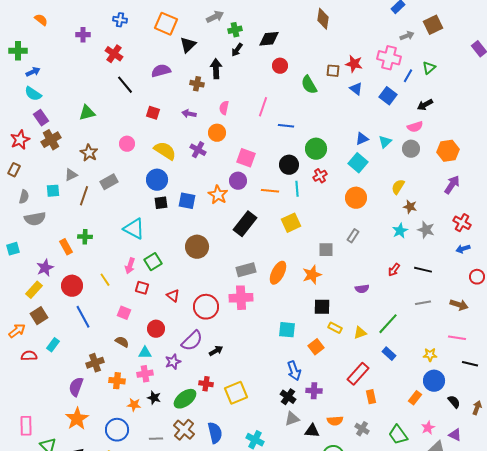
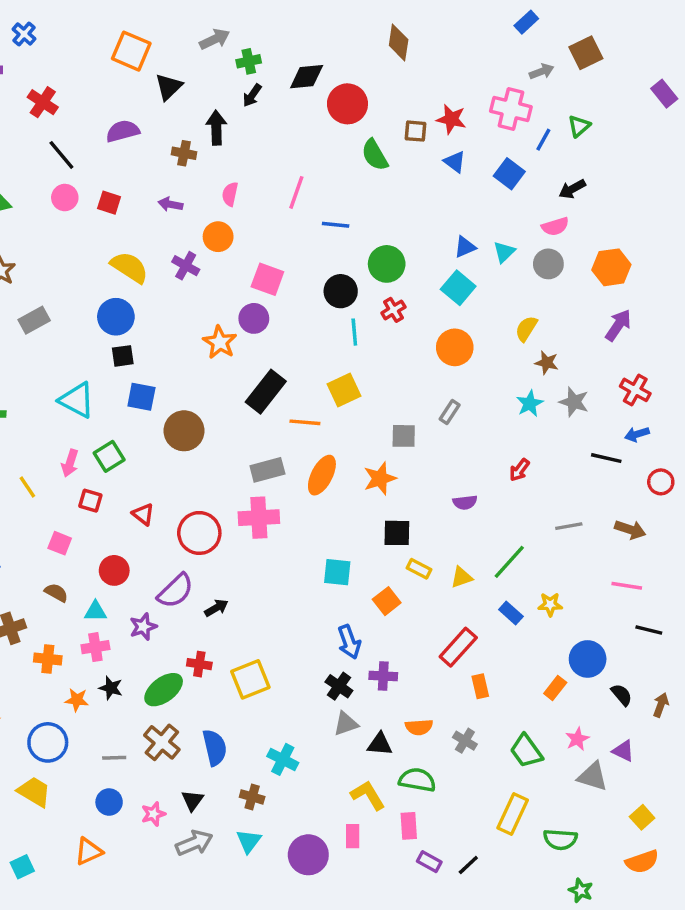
blue cross: (120, 20) -> (24, 34), moved, turned 32
red circle: (280, 66) -> (347, 104), moved, size x1.5
pink circle: (127, 144) -> (65, 198), moved
orange line: (270, 191) -> (305, 422), moved
blue square: (187, 201) -> (141, 397), moved
black line: (423, 270) -> (606, 458), moved
yellow star: (430, 355) -> (550, 604), moved

